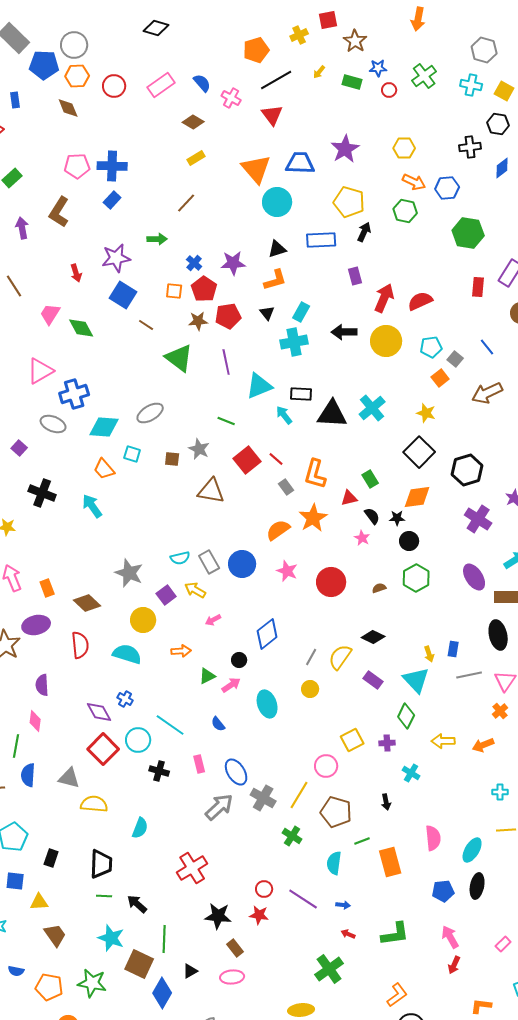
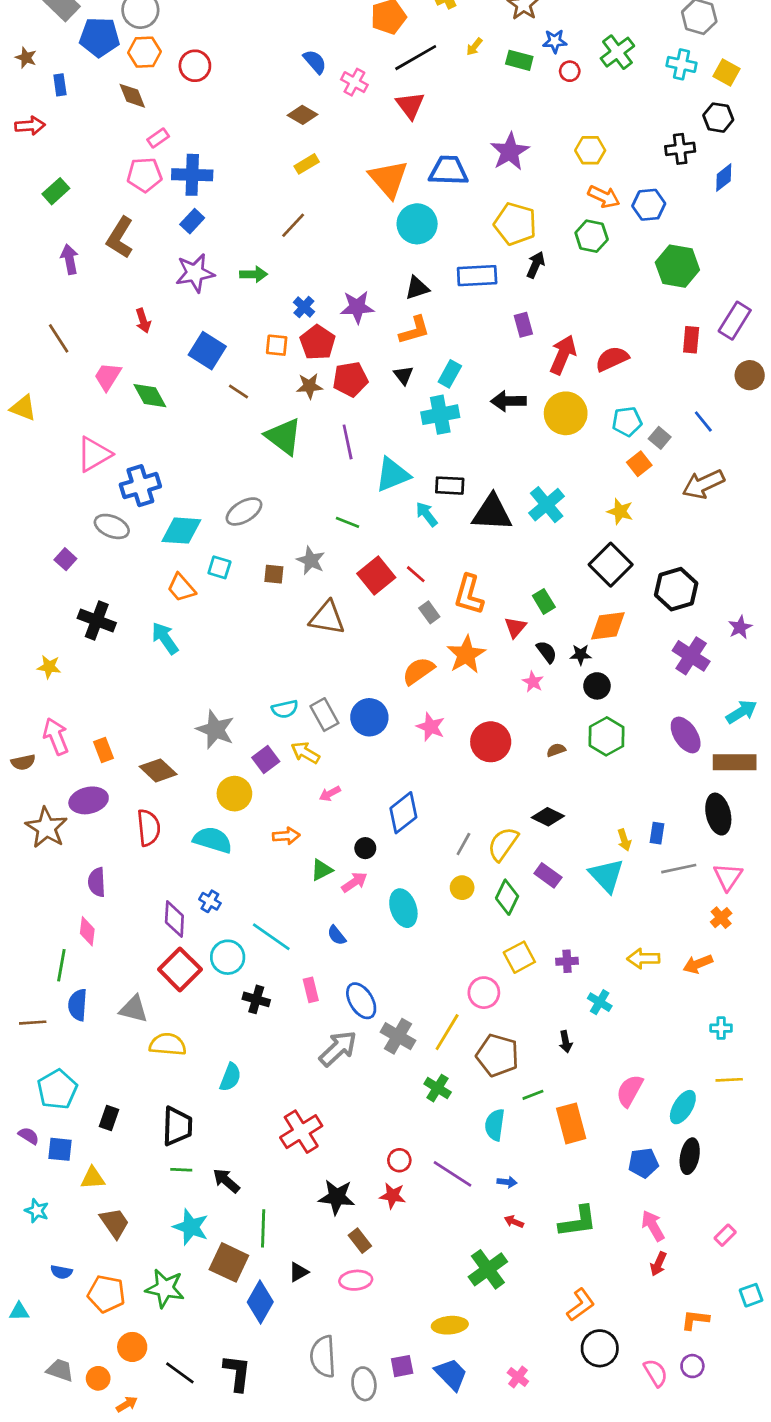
pink rectangle: (161, 85) -> (158, 138), moved, size x0.6
purple star: (116, 258) -> (195, 273), moved
red triangle: (349, 498) -> (515, 627), turned -36
purple diamond: (99, 712) -> (174, 919), turned 32
green diamond: (406, 716) -> (507, 897), moved
pink semicircle: (433, 838) -> (630, 1091), turned -145

